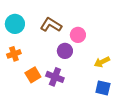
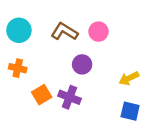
pink circle: (78, 35) -> (98, 32), moved
orange cross: (14, 54) -> (18, 68), turned 32

